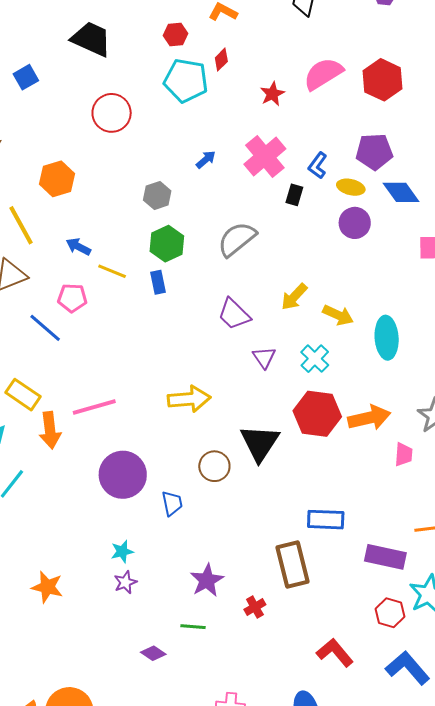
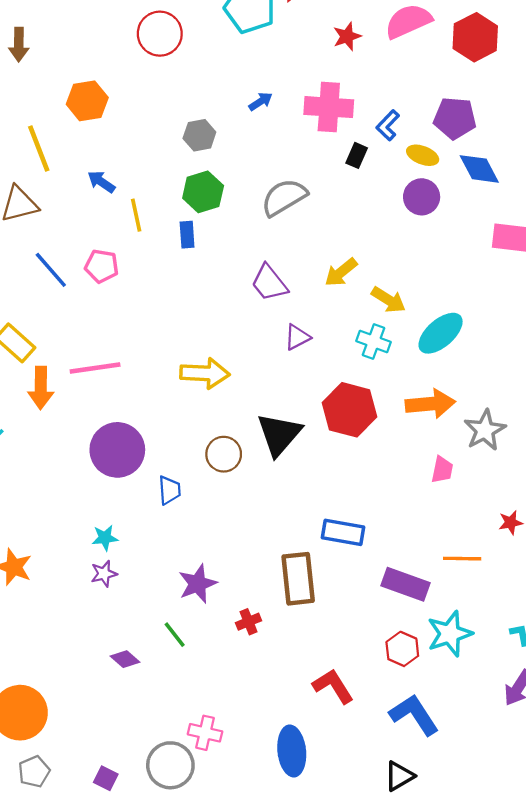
pink cross: (265, 157) -> (329, 107), turned 36
yellow line: (112, 271) -> (136, 215), turned 48
pink pentagon: (72, 298) -> (102, 266), moved
cyan ellipse: (387, 338) -> (441, 333), turned 45
purple triangle: (264, 357) -> (297, 337), turned 30
cyan cross: (315, 359) -> (374, 342), moved, turned -32
orange arrow: (369, 418) -> (430, 404), moved
green line: (193, 627) -> (175, 635), turned 40

